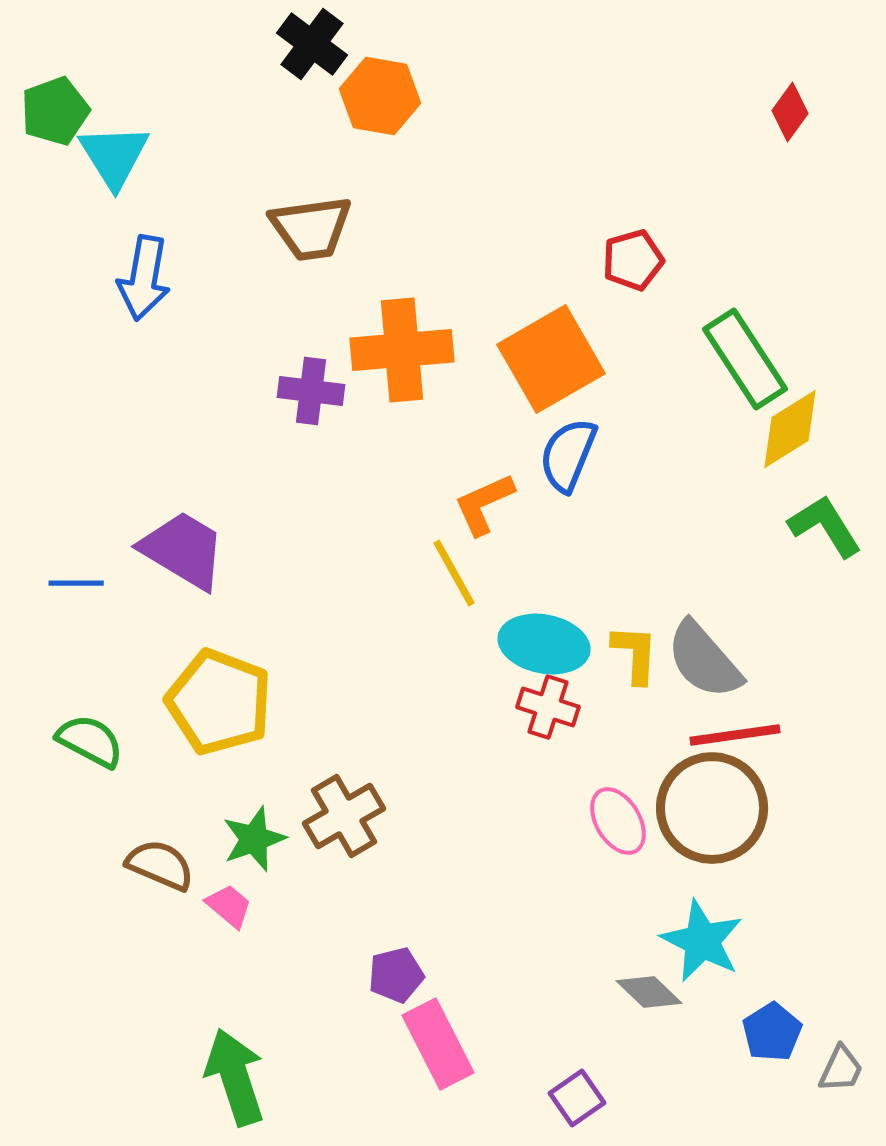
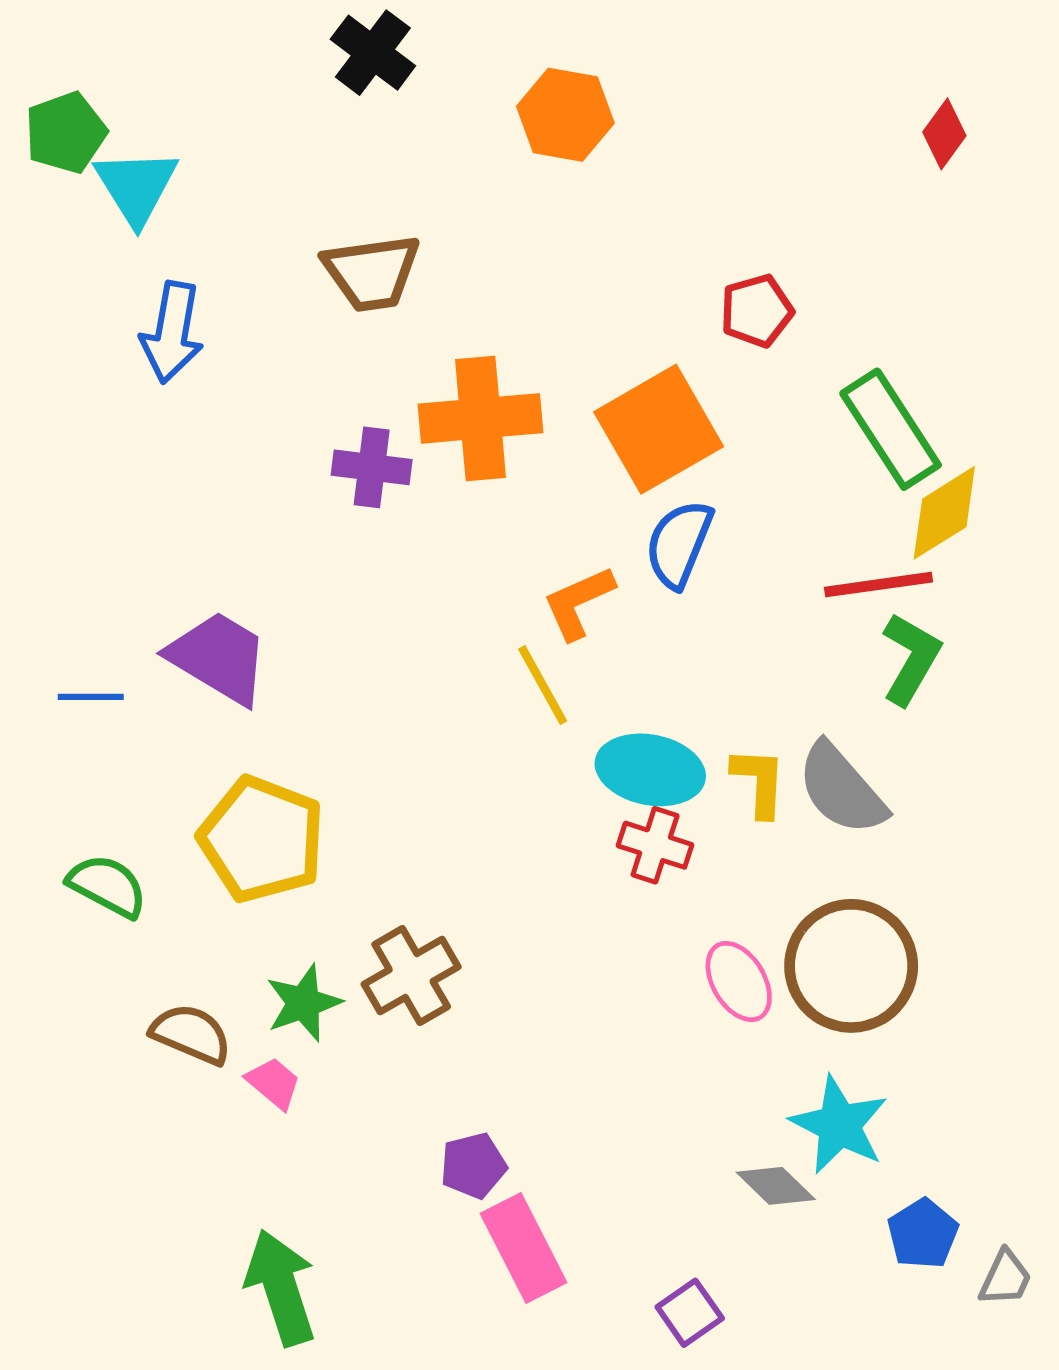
orange hexagon: (380, 96) -> (565, 115), moved
green L-shape: (825, 526) -> (911, 659), moved, turned 62
red line: (735, 735) -> (879, 585), moved

